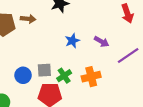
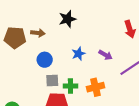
blue circle: (23, 75) -> (45, 60), moved
green cross: (64, 76) -> (70, 86), turned 32

